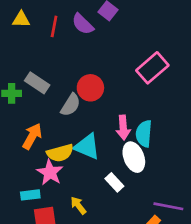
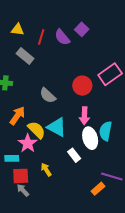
gray rectangle: (37, 83) -> (25, 56), moved
red circle: (90, 88) -> (82, 86), moved
gray semicircle: (71, 105) -> (48, 95), turned 96
cyan semicircle: (144, 134) -> (106, 131), moved
yellow semicircle: (60, 153) -> (37, 130), turned -126

